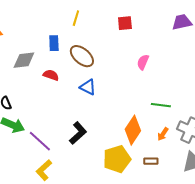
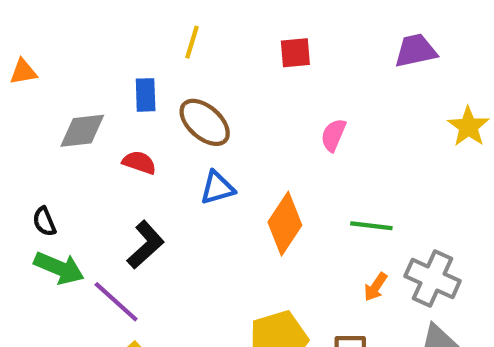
blue triangle: (88, 87) -> (217, 188), turned -42
orange diamond: (133, 130) -> (285, 224), moved
black L-shape: (78, 133) -> (146, 245), moved

